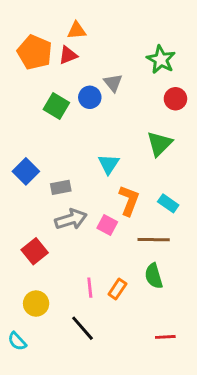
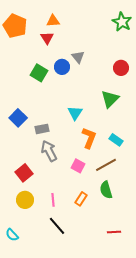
orange pentagon: (35, 52) -> (15, 26), moved
red triangle: (68, 55) -> (47, 38), turned -40
green star: (161, 60) -> (122, 22), moved
gray arrow: (71, 219) -> (49, 151), turned -100
pink square: (107, 225) -> (78, 166), moved
brown line: (154, 240) -> (106, 165), turned -30
pink line: (90, 288) -> (53, 200), moved
yellow circle: (36, 304) -> (25, 200), moved

